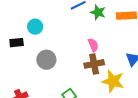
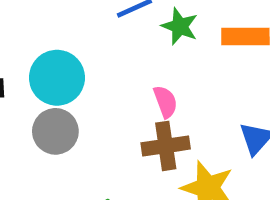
cyan circle: (35, 27) -> (57, 78), moved, size x1.5

